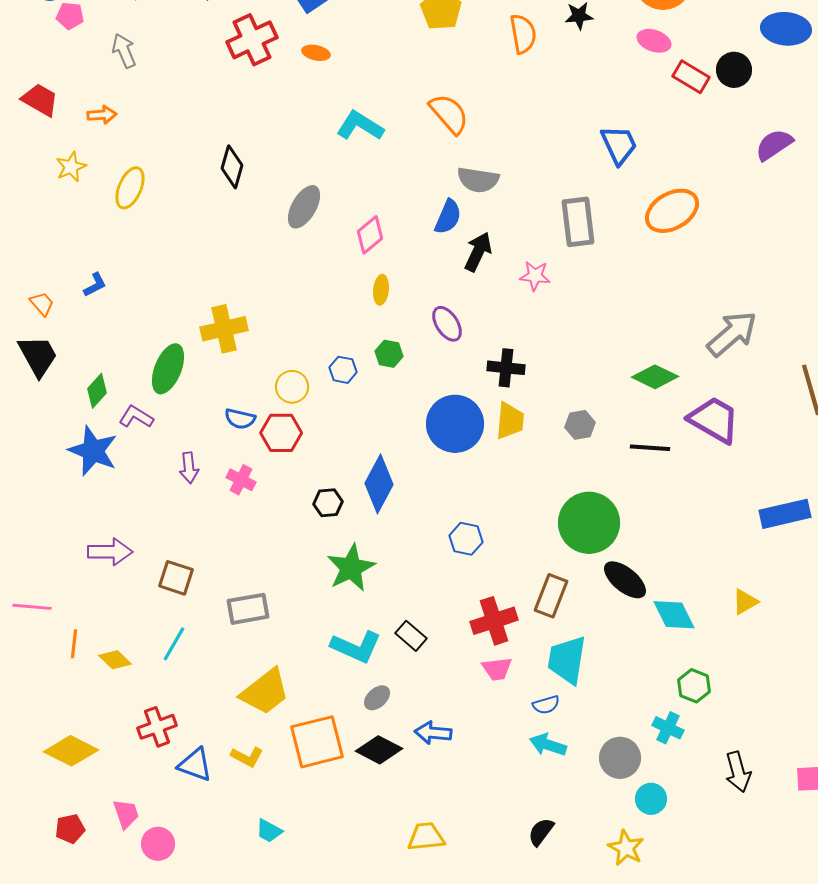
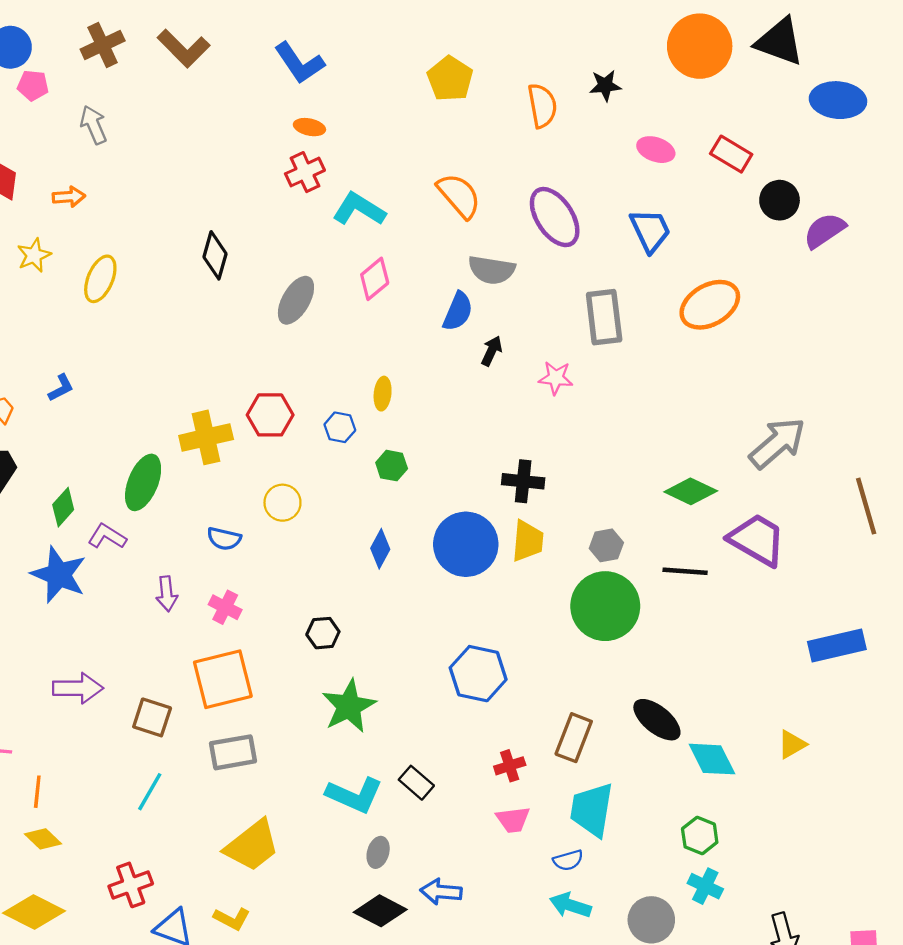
red cross: (252, 40) -> (305, 172), moved, size x0.7
pink ellipse: (654, 41) -> (656, 150), moved
black circle: (734, 70) -> (780, 200), moved
pink diamond: (370, 235) -> (375, 279), moved
black arrow: (478, 252) -> (492, 351), size x0.7
purple ellipse: (447, 324) -> (555, 217), moved, size x1.5
blue hexagon: (343, 370) -> (340, 427), moved
red hexagon: (281, 433) -> (270, 415), moved
blue diamond: (379, 484) -> (380, 549), moved, size x0.6
green circle: (589, 523) -> (605, 606), moved
blue hexagon: (466, 539) -> (478, 674), size x1.5
red cross: (494, 621) -> (510, 766), size x0.6
yellow diamond: (115, 660) -> (43, 839), moved
green hexagon: (694, 686) -> (700, 835), moved
gray ellipse: (377, 698) -> (378, 852), turned -32
orange square: (317, 742) -> (223, 679), moved

